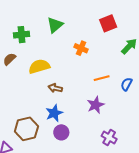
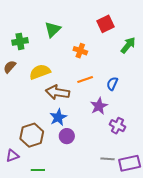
orange line: (102, 78) -> (85, 80), moved
blue semicircle: (126, 84) -> (112, 84), moved
brown arrow: (55, 88) -> (57, 92), size x1.6
purple cross: (109, 138) -> (117, 126), moved

